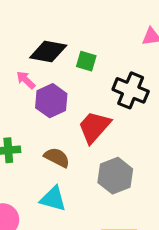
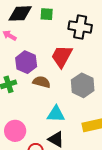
purple hexagon: (51, 101) -> (26, 62), moved
cyan triangle: (53, 199) -> (56, 114), moved

